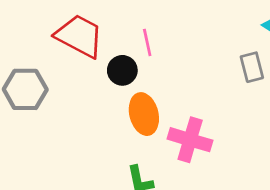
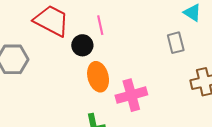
pink cross: (190, 140) -> (131, 95), turned -32

